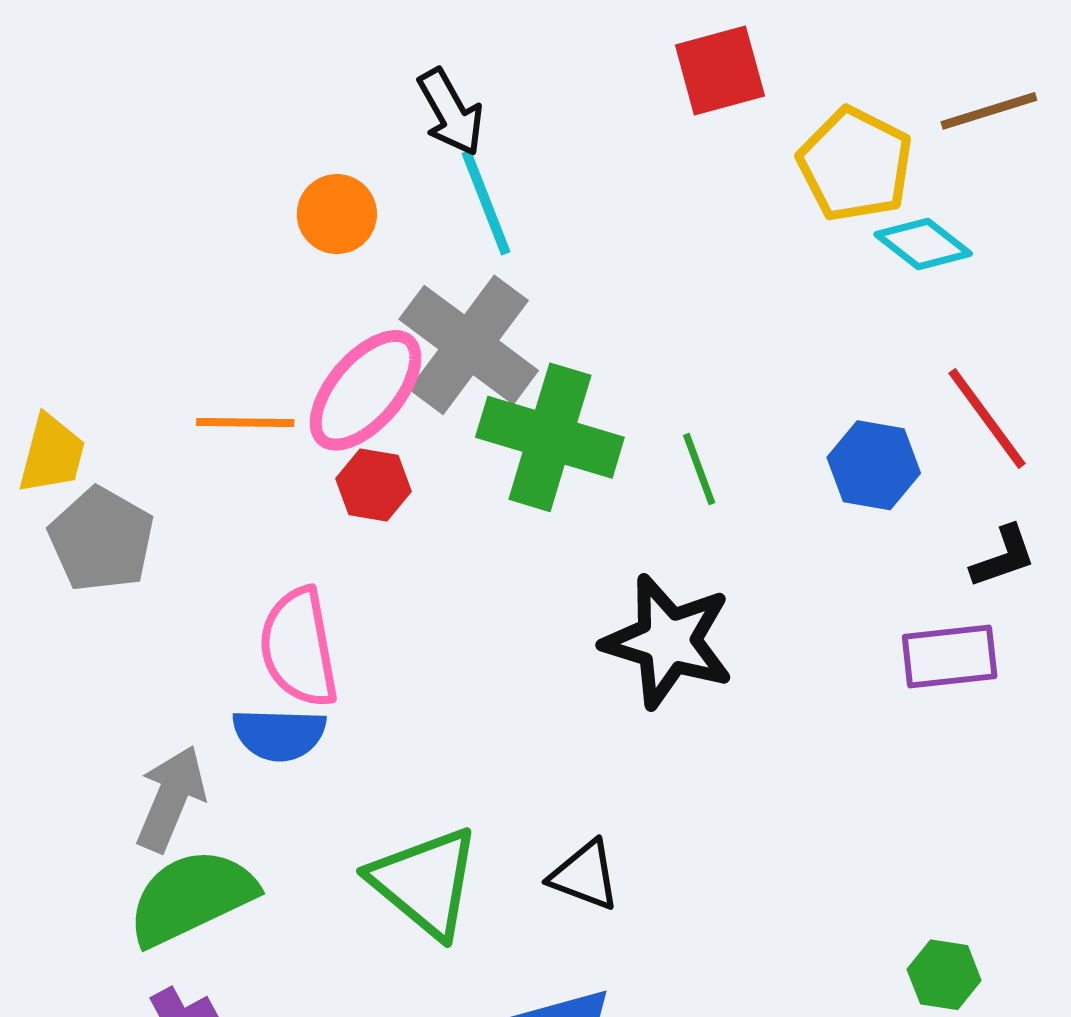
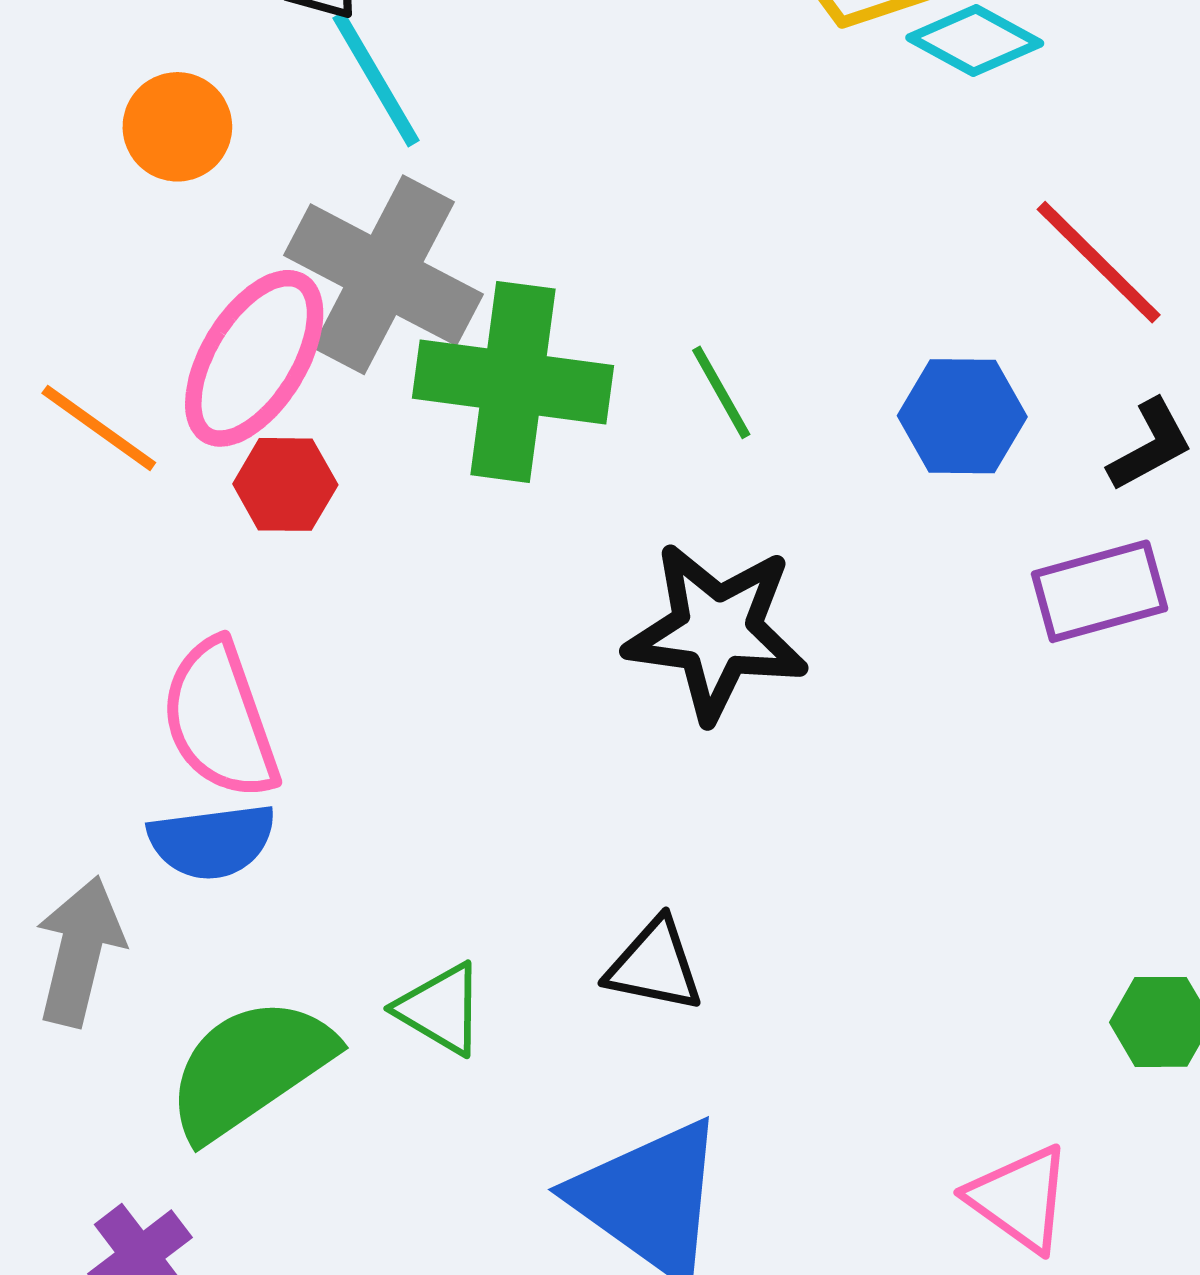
orange line: (245, 423) -> (99, 428), turned 44
blue hexagon: (874, 465) -> (962, 416), moved
green triangle: (425, 882) -> (441, 1009), size x0.6
green semicircle: (192, 897) -> (250, 1068), moved

